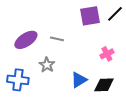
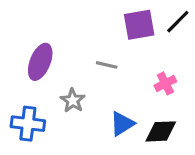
gray line: (57, 39) -> (107, 65), moved
purple ellipse: (26, 40) -> (40, 62), turned -35

